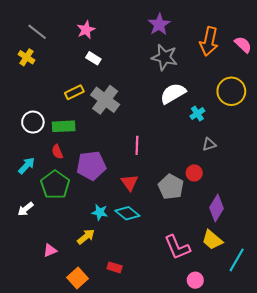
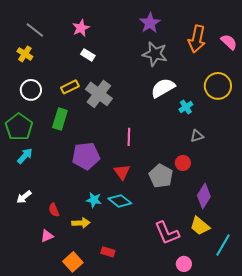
white circle: (33, 122) -> (31, 90), moved
green rectangle: (64, 126) -> (60, 119), turned -70
red semicircle: (57, 152) -> (54, 210), moved
green pentagon: (55, 185) -> (19, 127), moved
yellow arrow: (86, 237) -> (81, 223), turned 36

